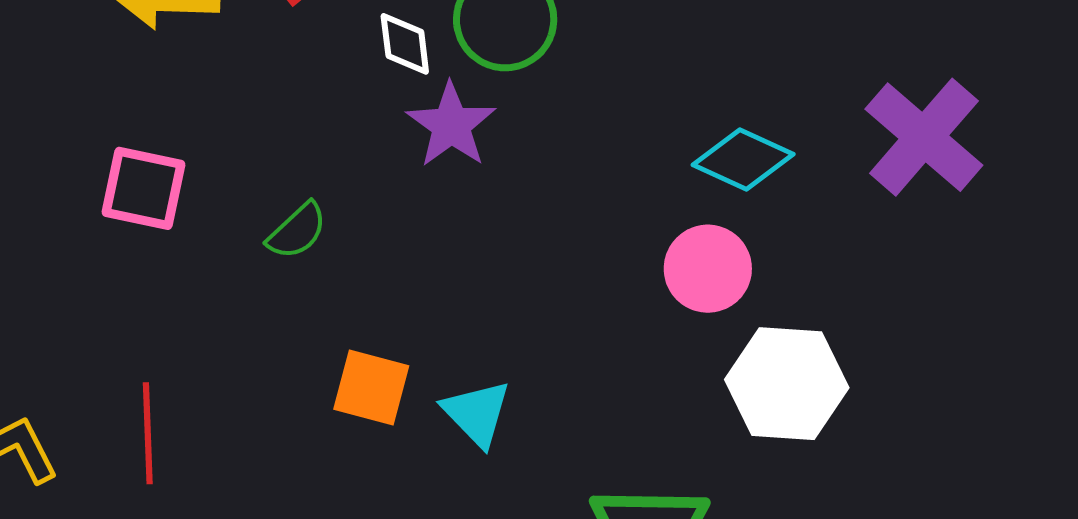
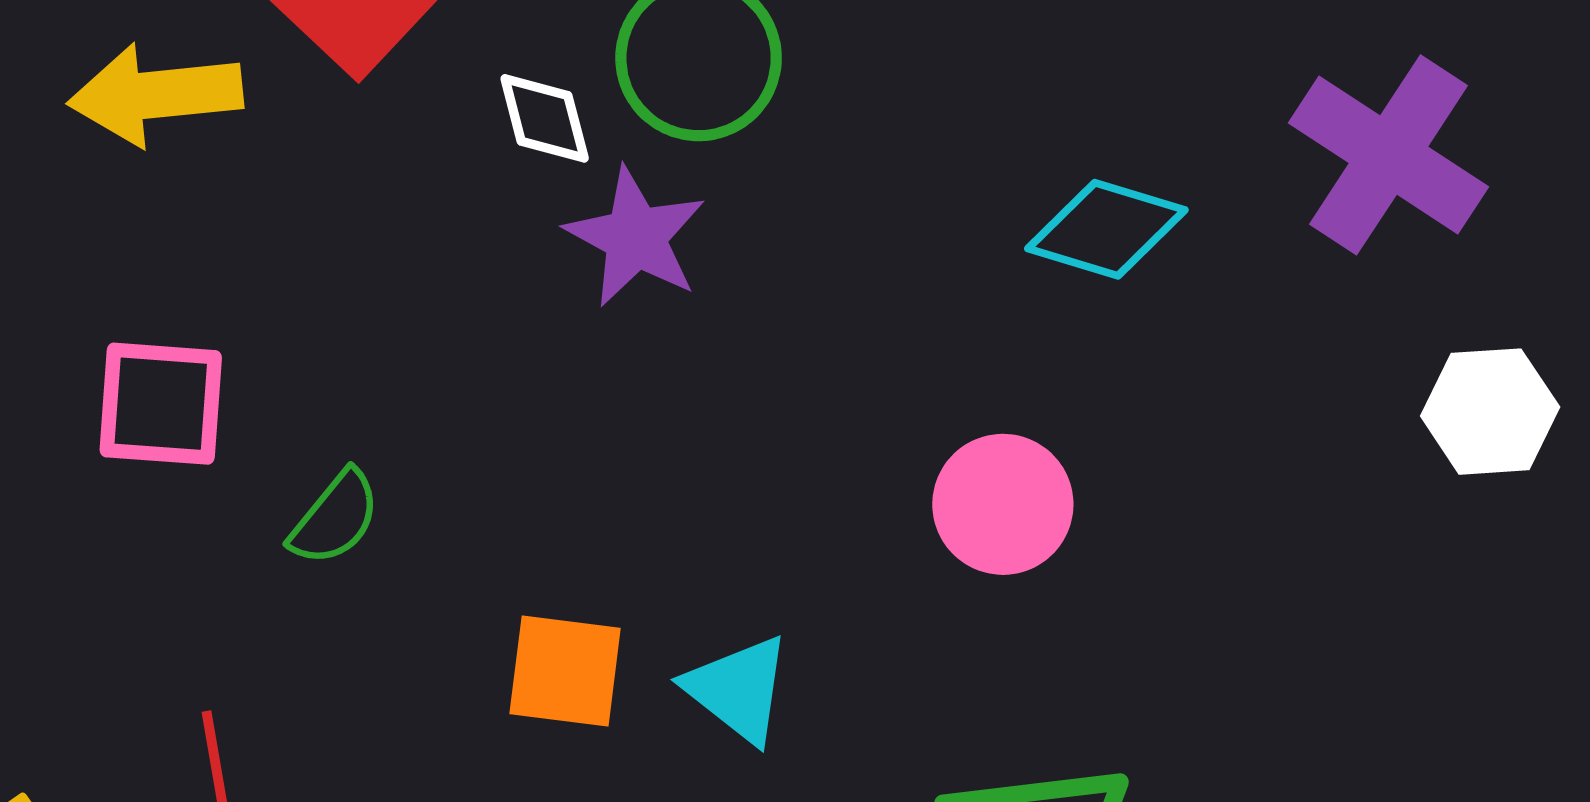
green semicircle: (297, 231) -> (335, 518), moved
pink circle: (708, 269) -> (1003, 504), moved
white hexagon: (787, 384) -> (1490, 412), moved, size x0.7

